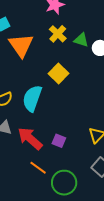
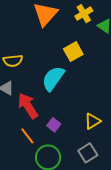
cyan semicircle: (32, 98) -> (53, 78), moved
purple square: (59, 141) -> (54, 125), moved

